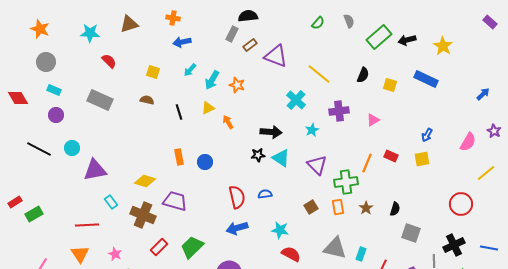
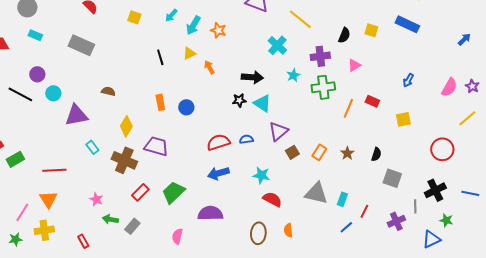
black semicircle: (363, 75) -> (344, 35), moved
brown semicircle: (147, 100) -> (108, 91), moved
purple circle: (56, 115) -> (37, 74), moved
purple star: (494, 131) -> (472, 86), moved
yellow square: (422, 159) -> (403, 119), moved
purple triangle: (317, 165) -> (278, 131), moved, turned 35
yellow diamond: (145, 181) -> (126, 126), turned -75
green cross: (346, 182) -> (323, 87), moved
red semicircle: (237, 197) -> (218, 142), turned -95
orange rectangle: (338, 207) -> (319, 152), turned 42
red line: (87, 225) -> (54, 170), moved
orange triangle: (80, 254) -> (48, 199), moved

